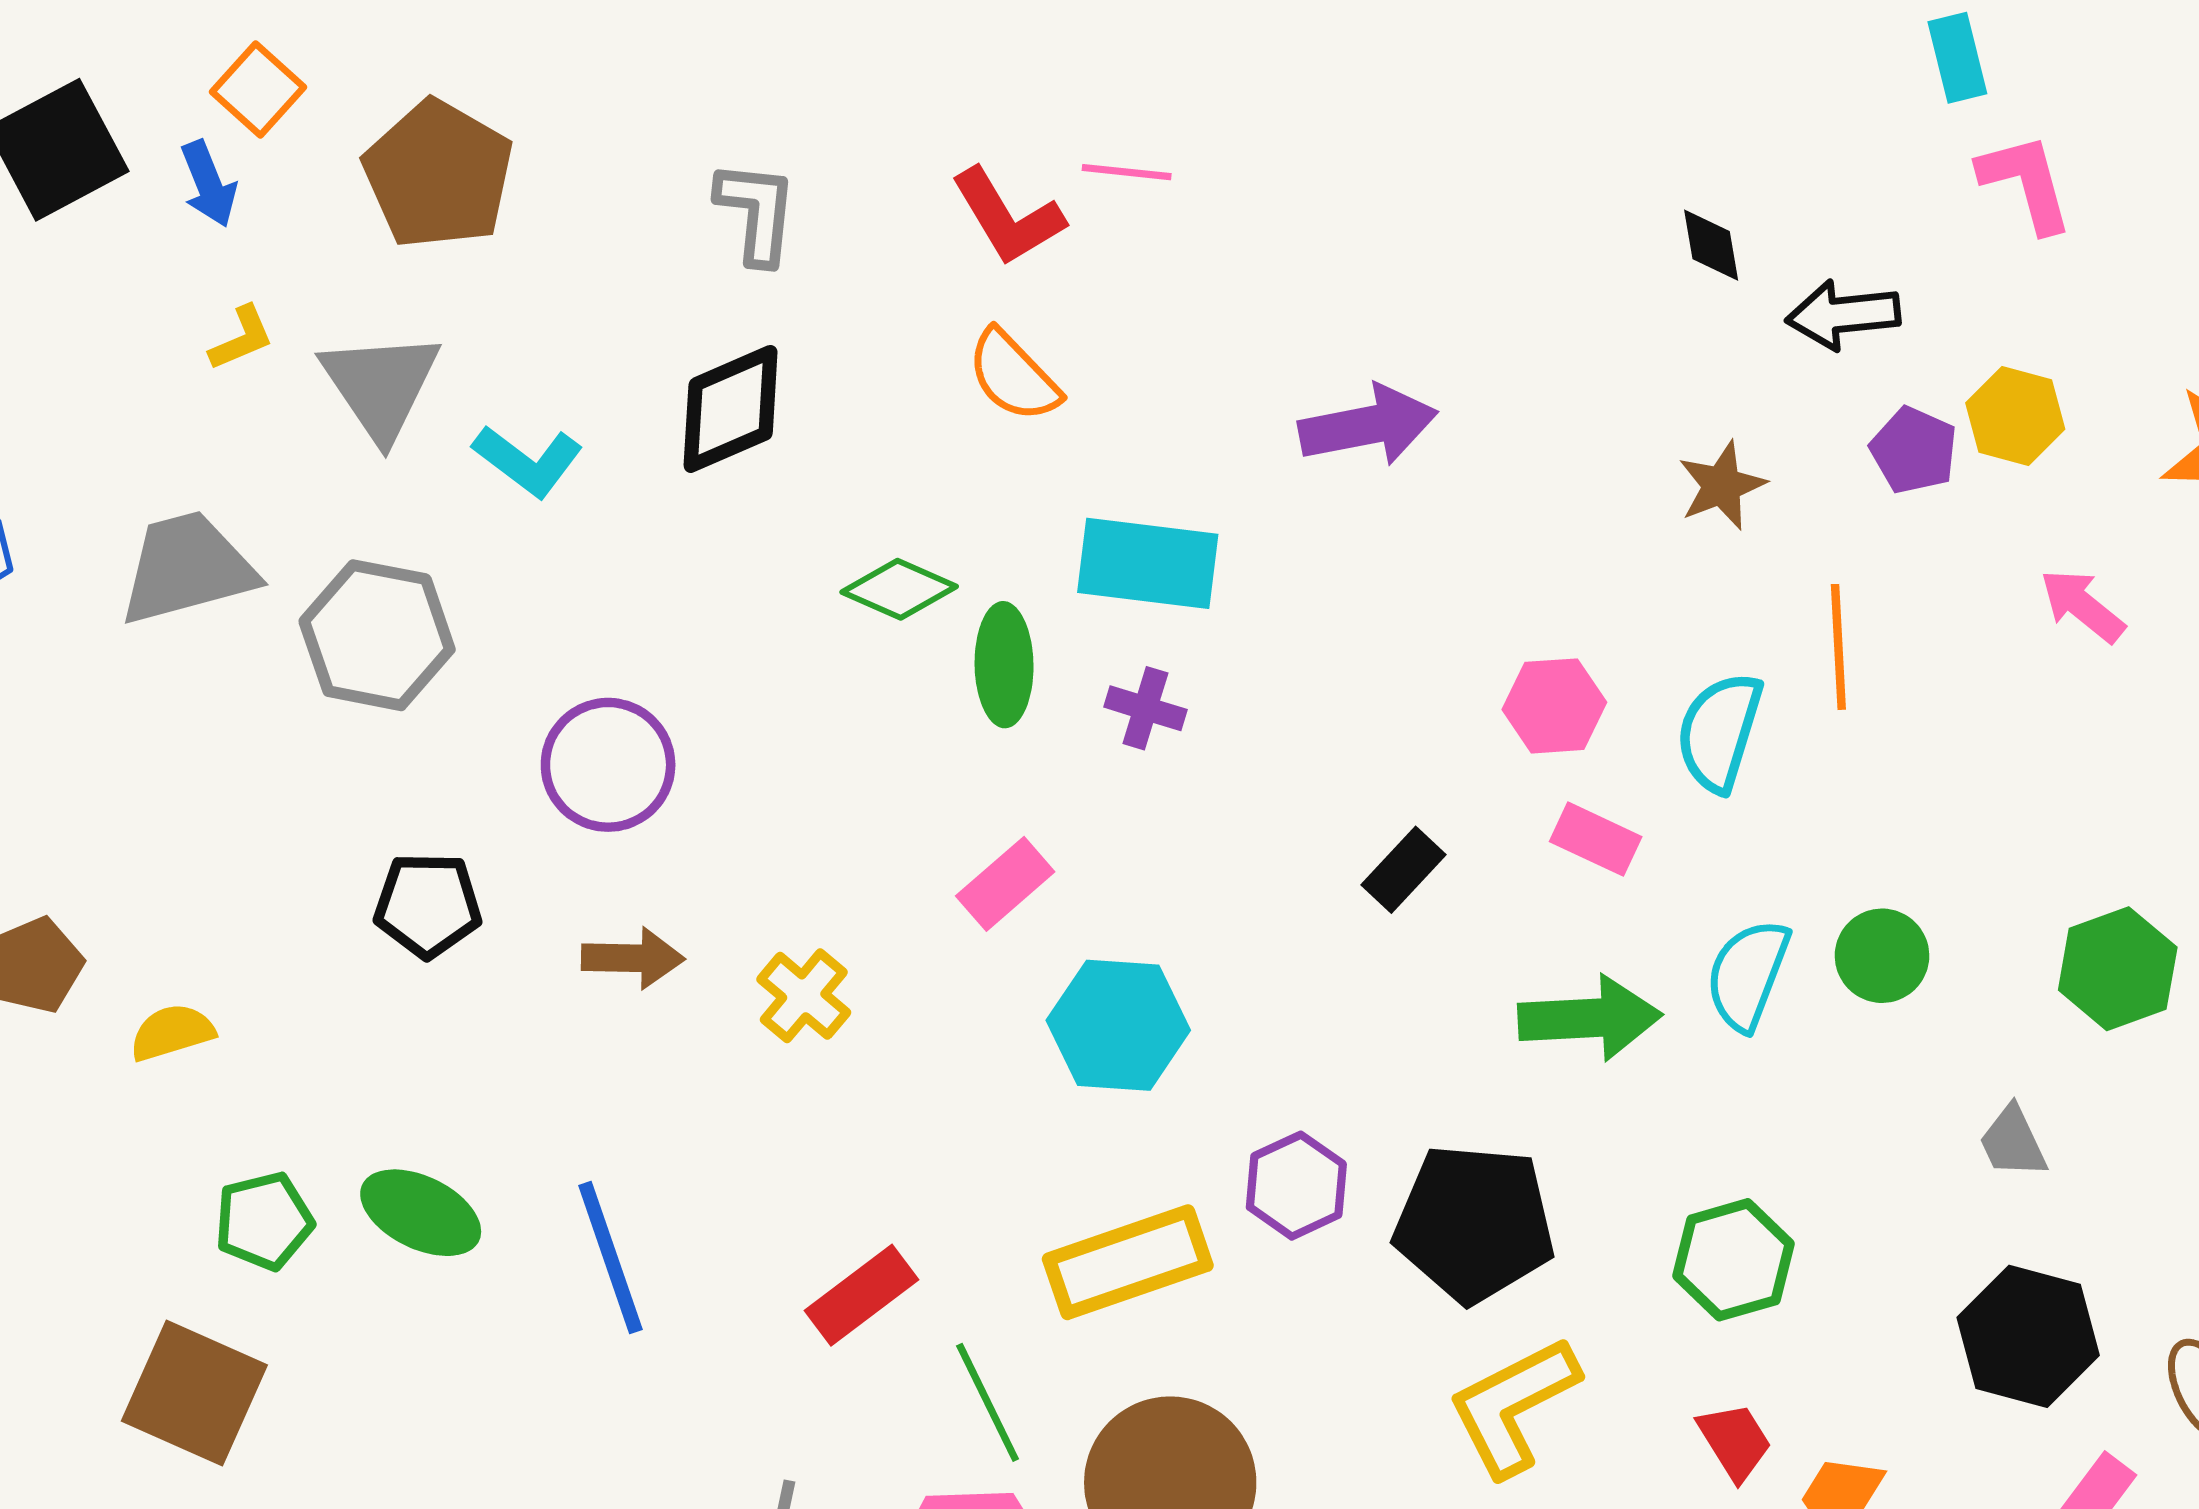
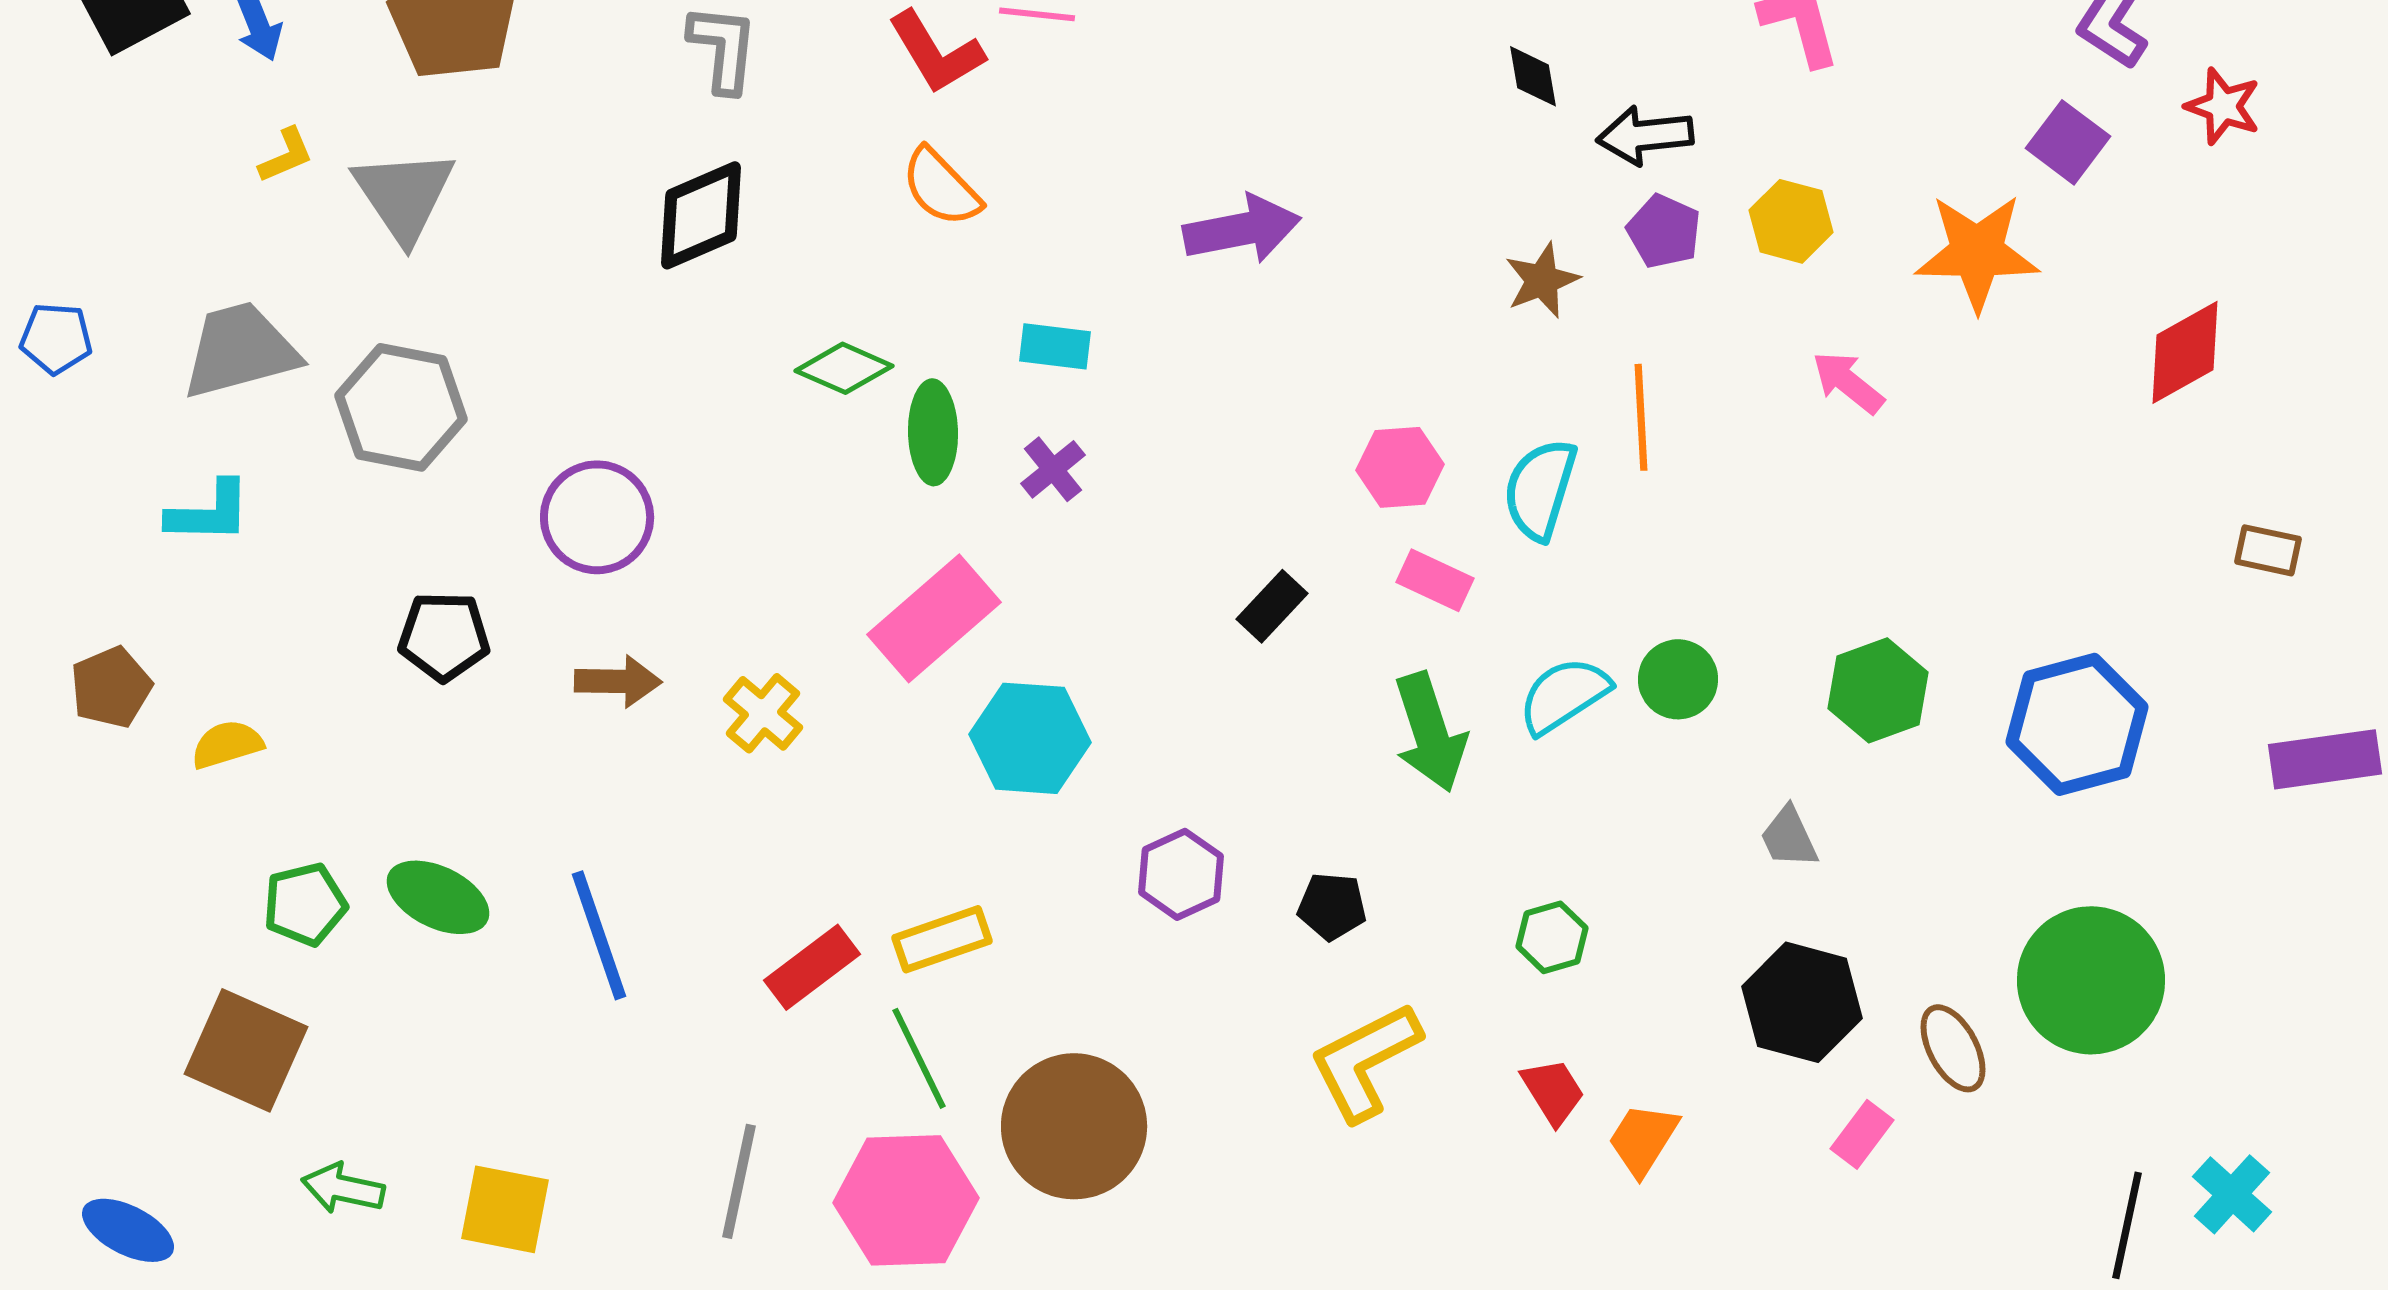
purple pentagon: (1914, 450) -> (1664, 231), moved
cyan L-shape: (528, 461) -> (209, 512), moved, turned -36
cyan rectangle: (1148, 563) -> (1055, 346), size x0.6
purple cross: (1145, 708) -> (1053, 469), turned 34
pink rectangle: (1005, 884) -> (934, 618), size x1.6
cyan semicircle: (1748, 975) -> (1564, 695), turned 36
green arrow: (1590, 1018) -> (1430, 732), turned 75
black pentagon: (1474, 1223) -> (1332, 906), size x0.5
green hexagon: (1734, 1260) -> (1552, 937), size x0.7
yellow rectangle: (1128, 1262) -> (942, 939), moved, size x0.7

